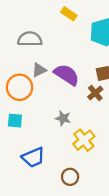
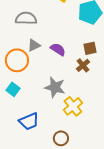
purple semicircle: (67, 75) -> (58, 49), size x0.7
gray star: (63, 118) -> (55, 87), size x1.5
cyan square: (15, 121) -> (13, 89), turned 32

